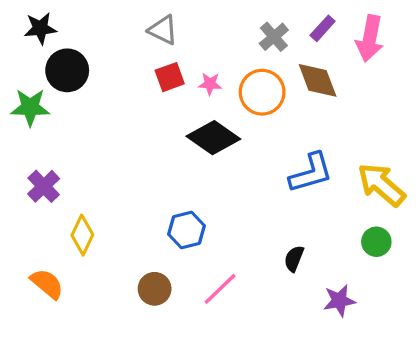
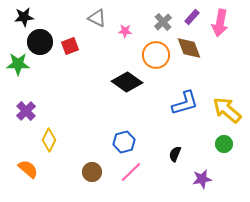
red square: (170, 77) -> (70, 46), moved
pink star: (210, 84) -> (125, 31), moved
blue hexagon: (186, 230) -> (124, 142), moved

